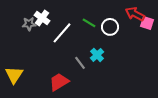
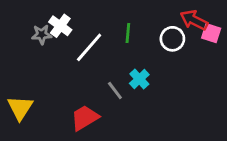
green line: (89, 23) -> (128, 33), turned 64
white circle: (110, 27) -> (172, 39), moved

